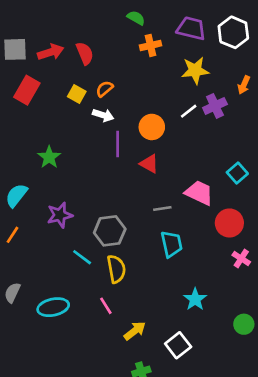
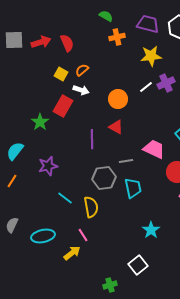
red rectangle: (27, 90) -> (63, 106), moved
purple line: (118, 144) -> (92, 139), moved
gray hexagon: (110, 231) -> (104, 178), moved
yellow arrow: (135, 331) -> (72, 253), moved

